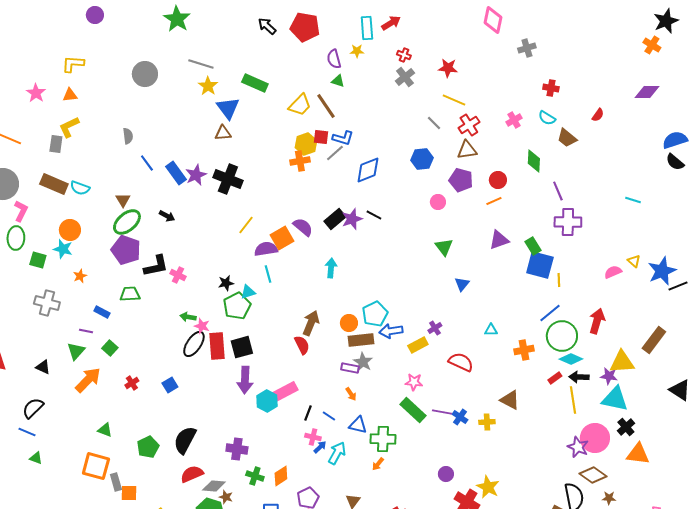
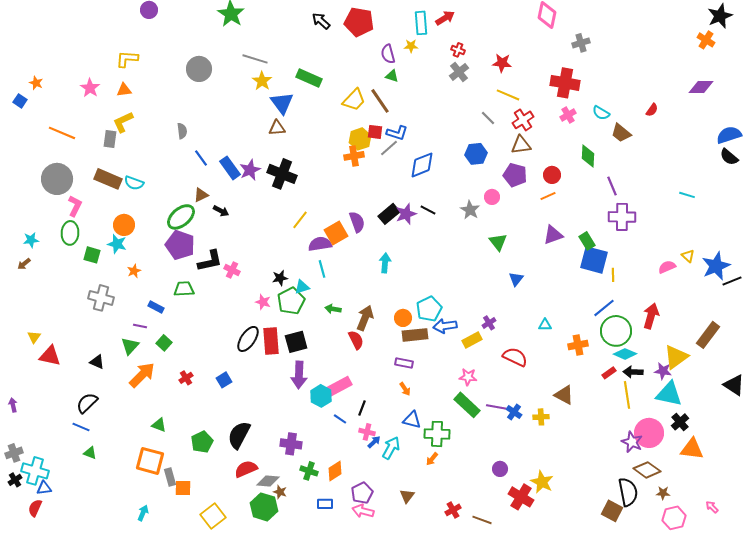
red cross: (551, 88) -> (565, 83), moved, size x1.8
brown triangle: (123, 200) -> (201, 195), moved, turned 35
purple semicircle: (303, 227) -> (357, 222), turned 30
green arrow: (188, 317) -> (333, 309), moved
pink star: (202, 326) -> (263, 302), moved
gray star: (363, 362) -> (470, 210), moved
yellow triangle: (622, 362) -> (676, 357), turned -32
blue line: (329, 416) -> (340, 419), moved

